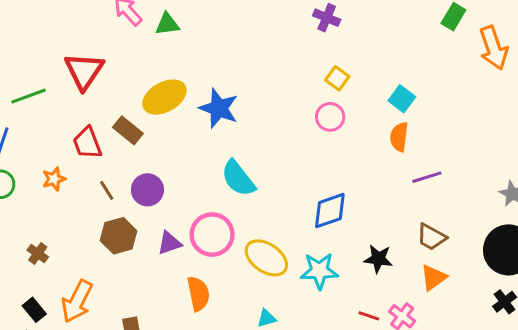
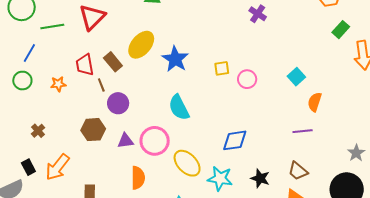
yellow square: (337, 78) -> (222, 68), moved, turned 35
yellow ellipse: (164, 97) -> (141, 45), turned -32
orange semicircle: (399, 137) -> (315, 102), moved
brown line: (107, 190) -> (101, 85), moved

